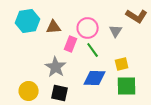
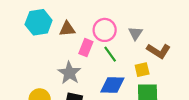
brown L-shape: (137, 16) -> (159, 51), moved

